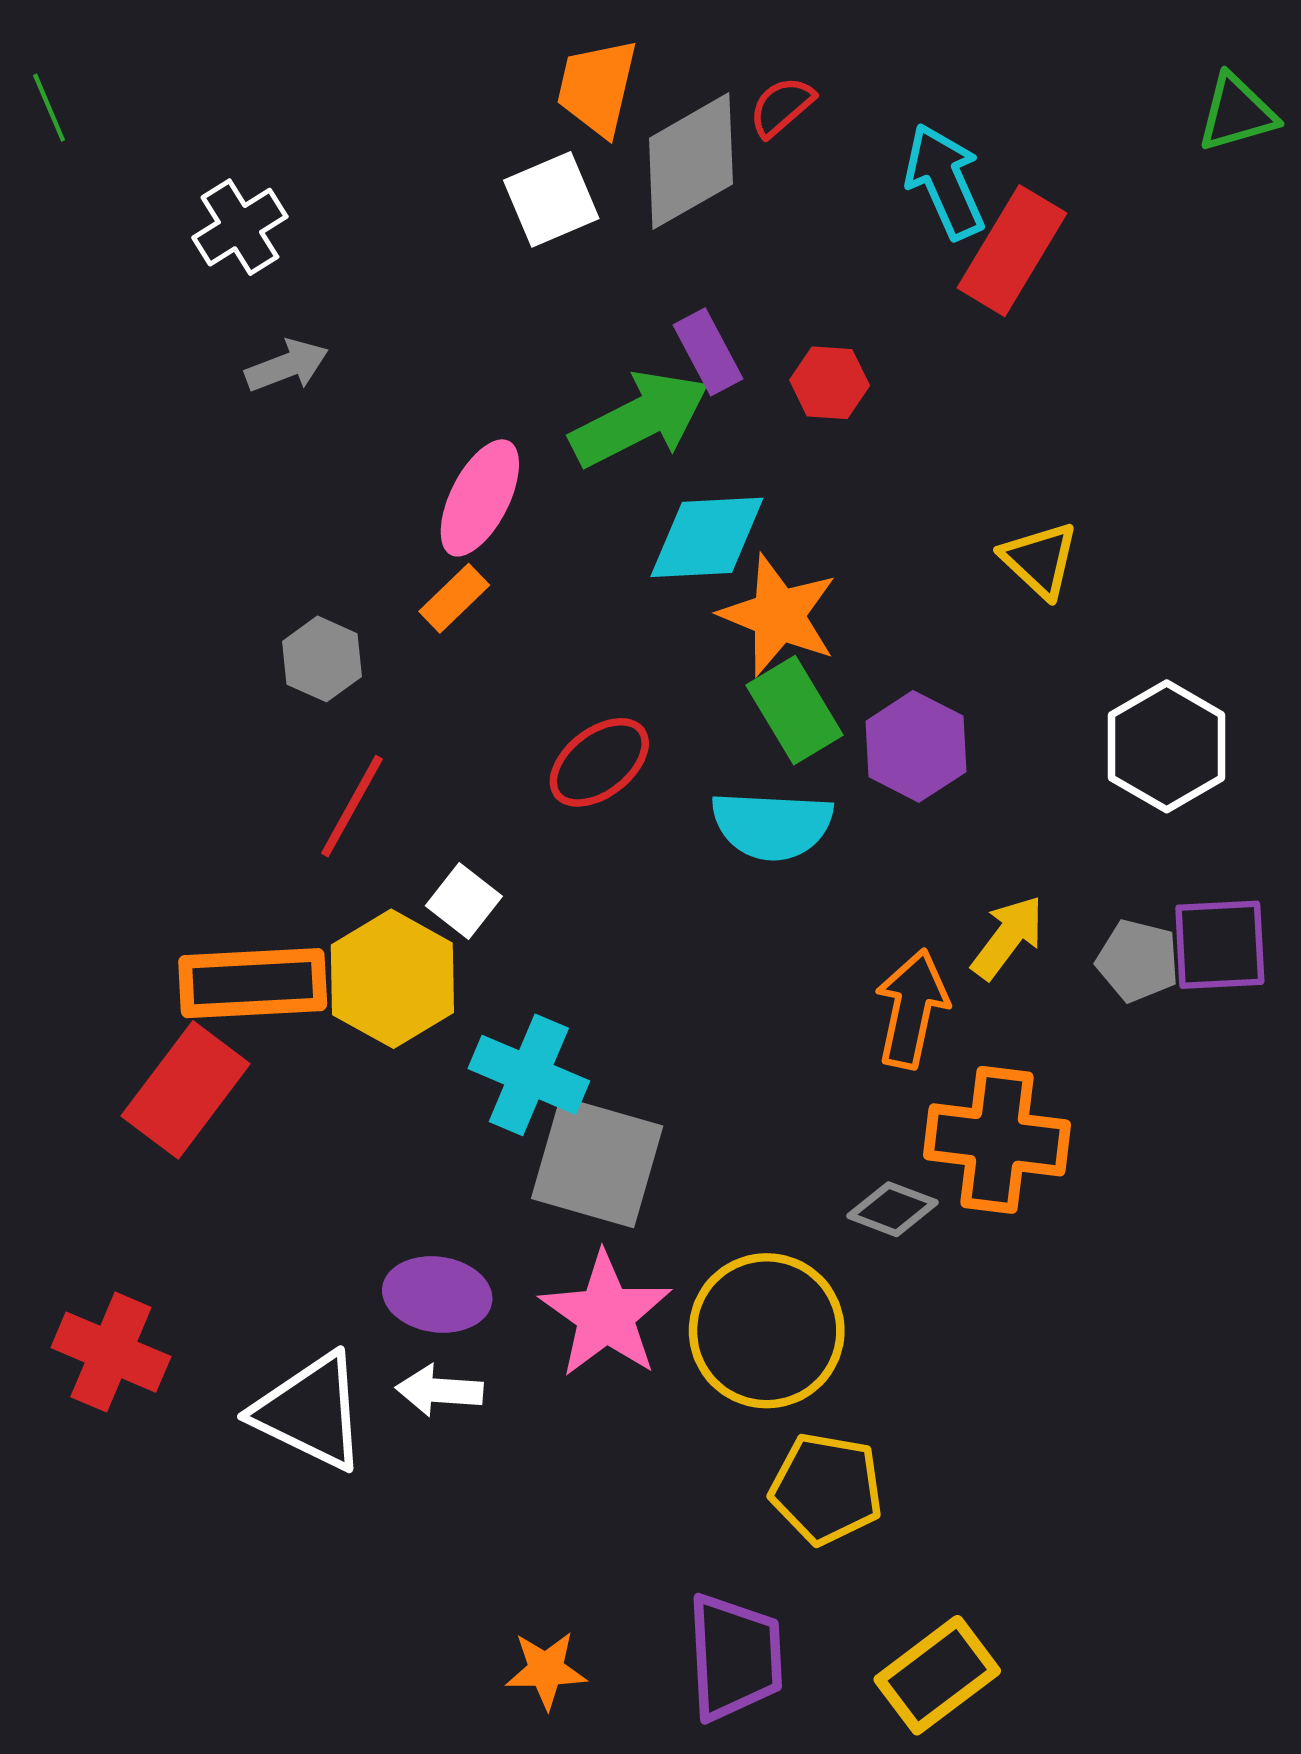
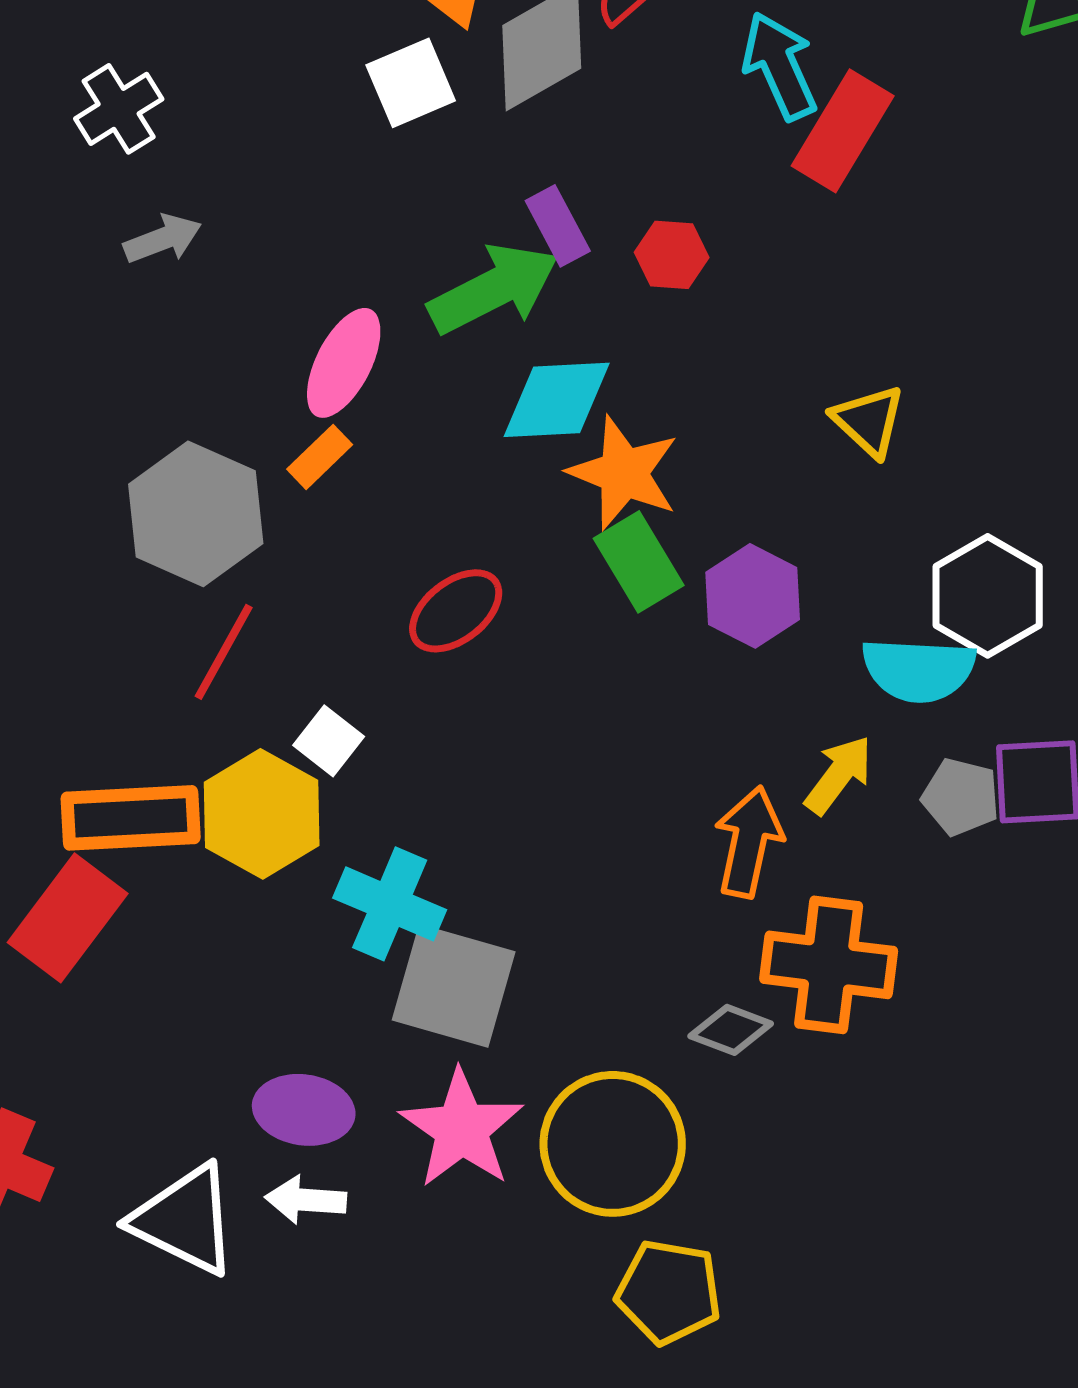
gray hexagon: (322, 659) -> (196, 514), size x1.8
cyan semicircle: (772, 825) -> (919, 670), moved

